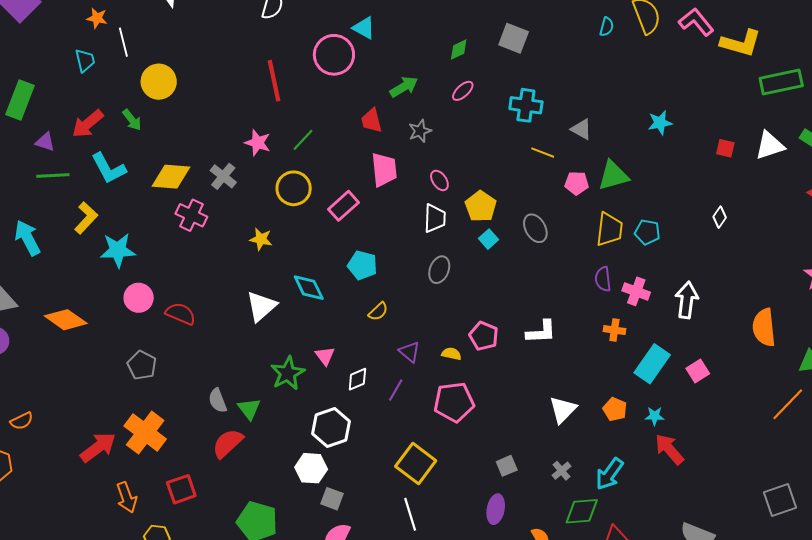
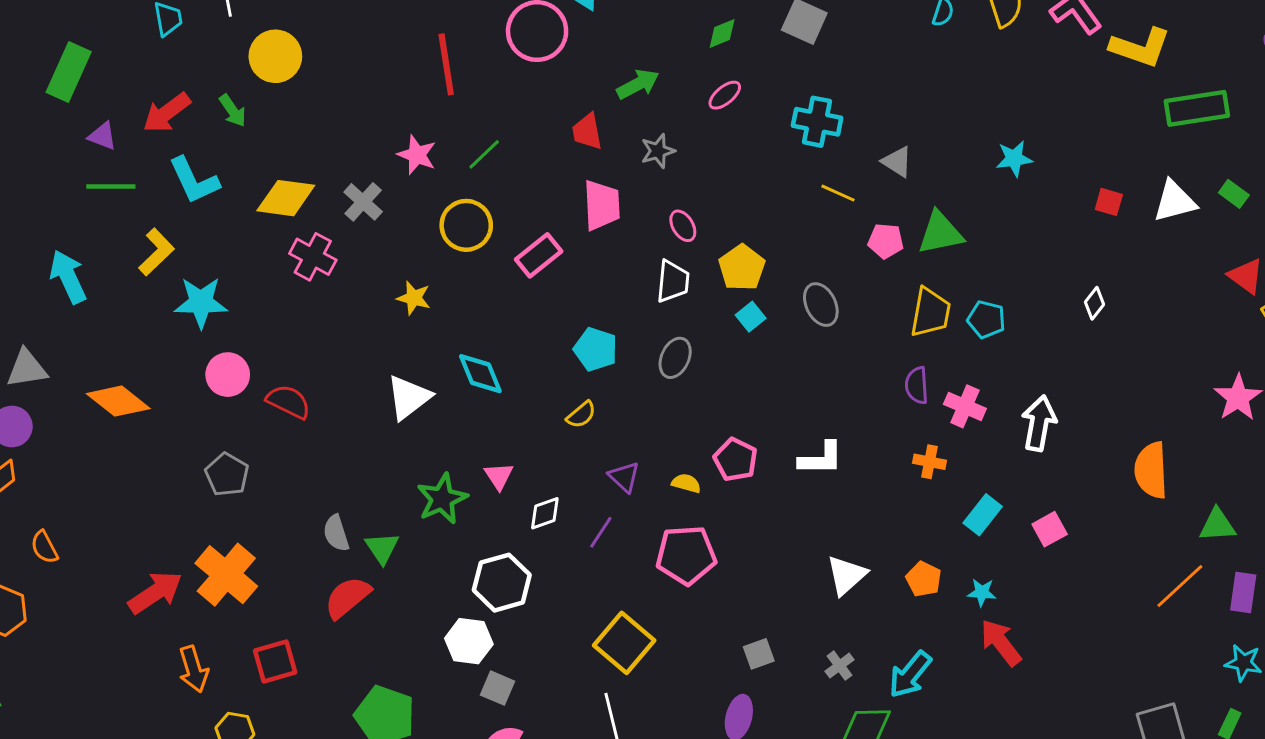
cyan pentagon: (362, 265) -> (596, 349), moved
cyan rectangle: (652, 364) -> (983, 515), size x0.7
orange semicircle: (22, 421) -> (44, 547), turned 85

